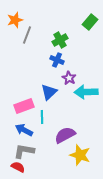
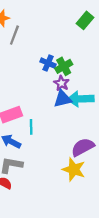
green cross: (60, 40) -> (64, 66), moved
blue triangle: (49, 92) -> (63, 99), moved, turned 30
purple semicircle: (65, 135) -> (83, 147), moved

